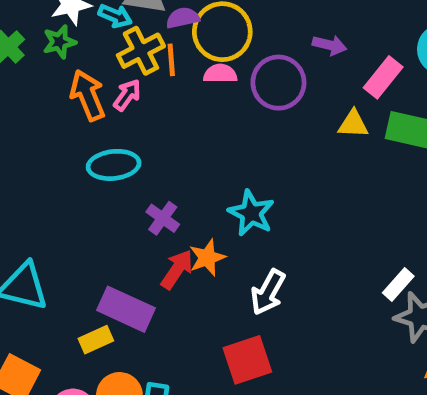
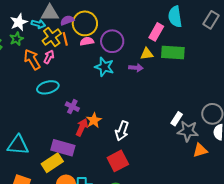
purple arrow: (329, 45) -> (136, 68), moved
cyan star: (251, 213) -> (104, 67), moved
yellow rectangle: (96, 340) -> (52, 163), size x1.5

